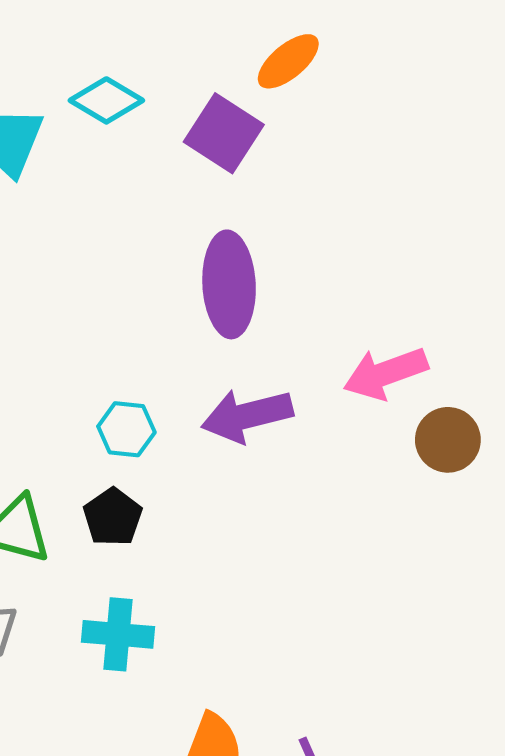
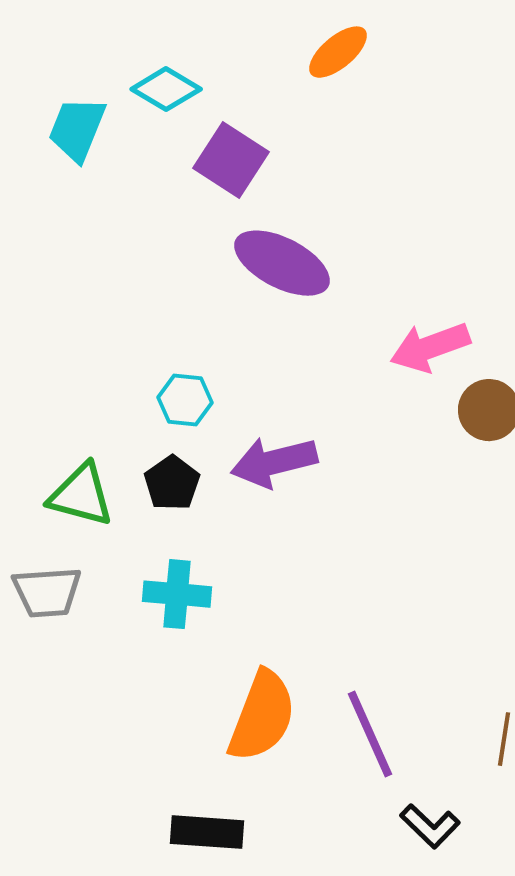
purple square: (224, 133) -> (231, 160), moved
purple ellipse: (229, 284) -> (282, 263), turned -60
purple arrow: (247, 416) -> (274, 462), moved

